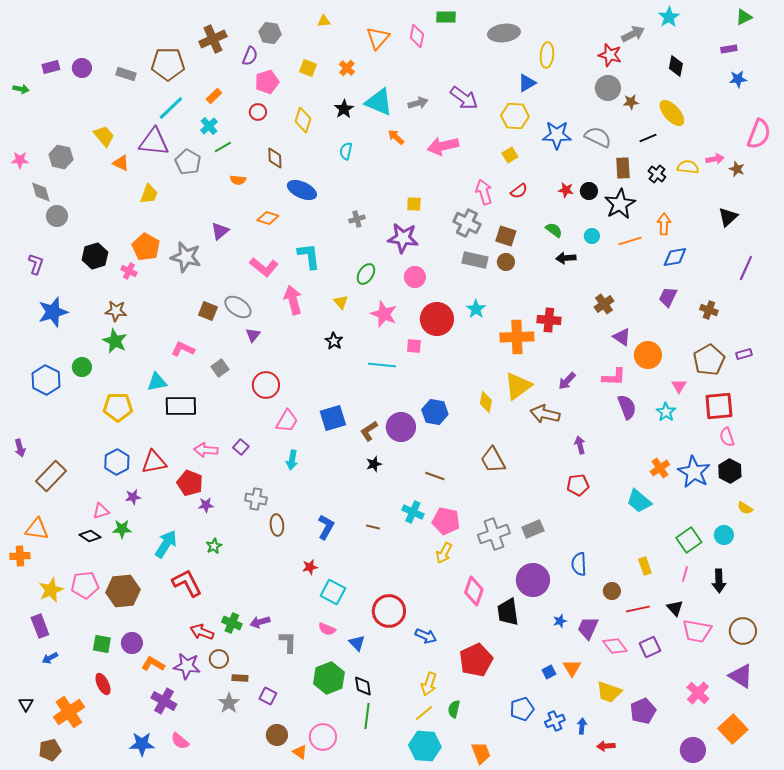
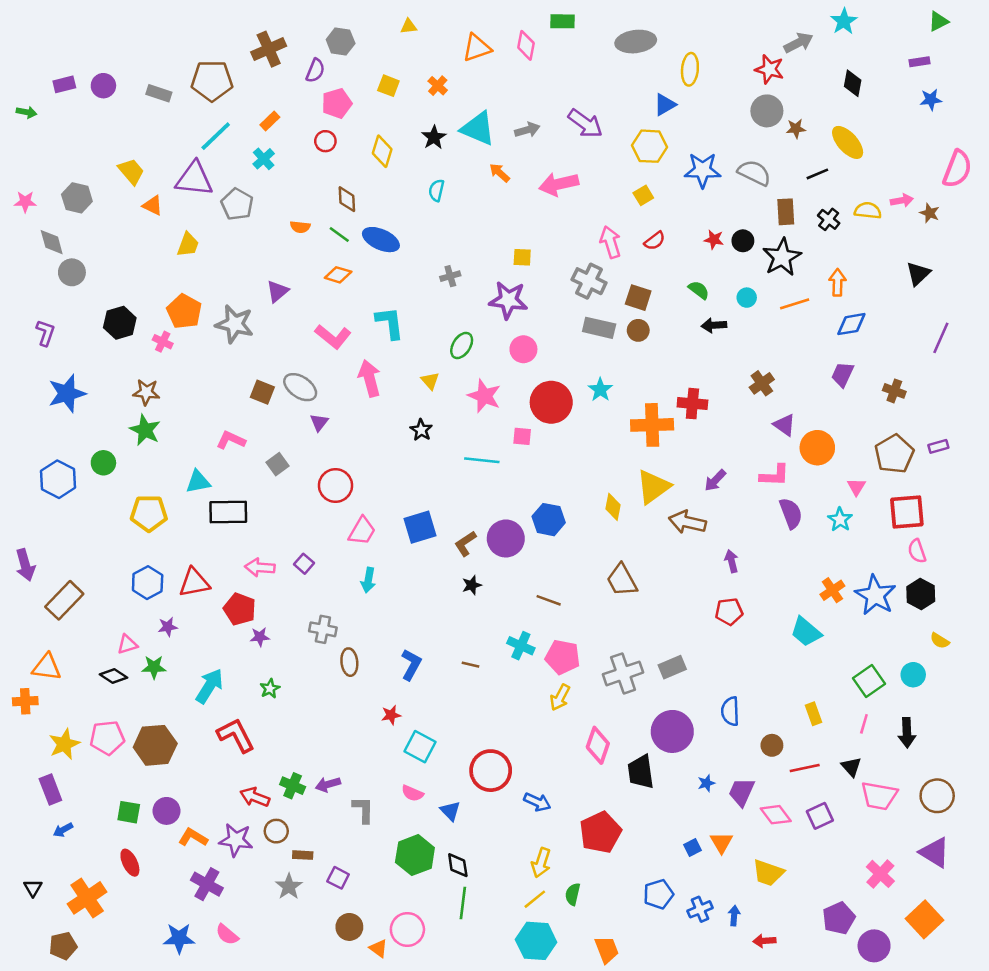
orange triangle: (378, 38) -> (477, 48), turned 30
green line: (223, 147) -> (339, 235), moved, turned 66
purple arrow: (20, 448) -> (25, 565), size x1.4
purple pentagon: (643, 711) -> (839, 918), moved

